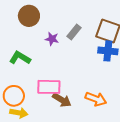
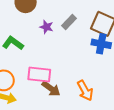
orange arrow: (96, 99) -> (85, 91), turned 35

